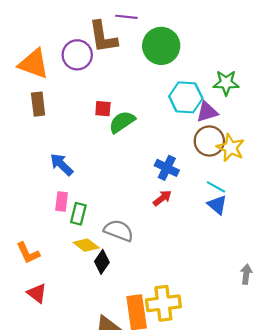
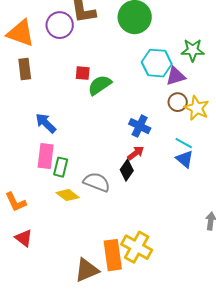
brown circle: (209, 141) -> (178, 102), size x0.7
pink rectangle: (62, 201) -> (46, 156), size x1.4
black diamond: (102, 262) -> (127, 170), moved
yellow cross: (163, 303) -> (137, 247), turned 36

